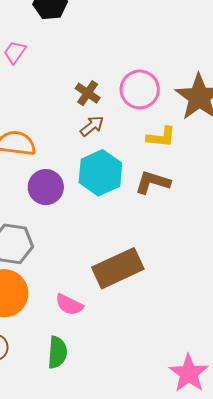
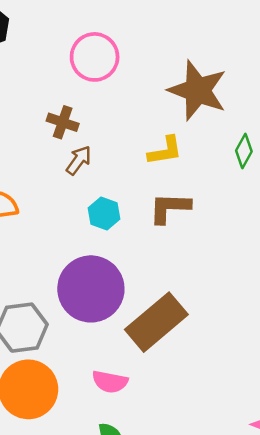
pink circle: (140, 89) -> (95, 57), moved
cyan hexagon: (100, 173) -> (104, 213), size x0.6
purple circle: (46, 187) -> (91, 289), moved, size x1.5

